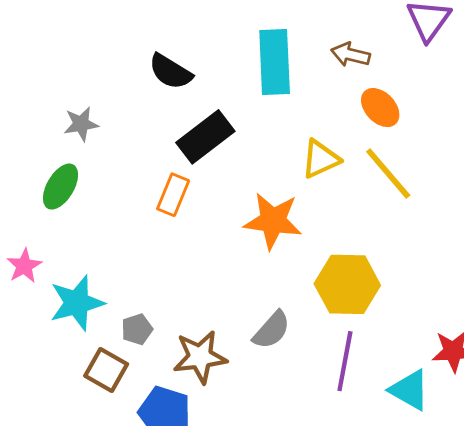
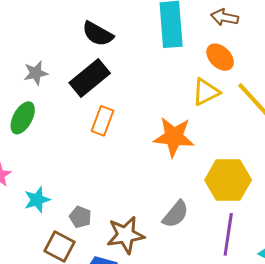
orange ellipse: (380, 108) -> (220, 57), moved
black rectangle: (205, 137) -> (90, 78), moved
cyan star: (77, 303) -> (37, 200), size x0.7
gray pentagon: (137, 329) -> (80, 217), turned -30

